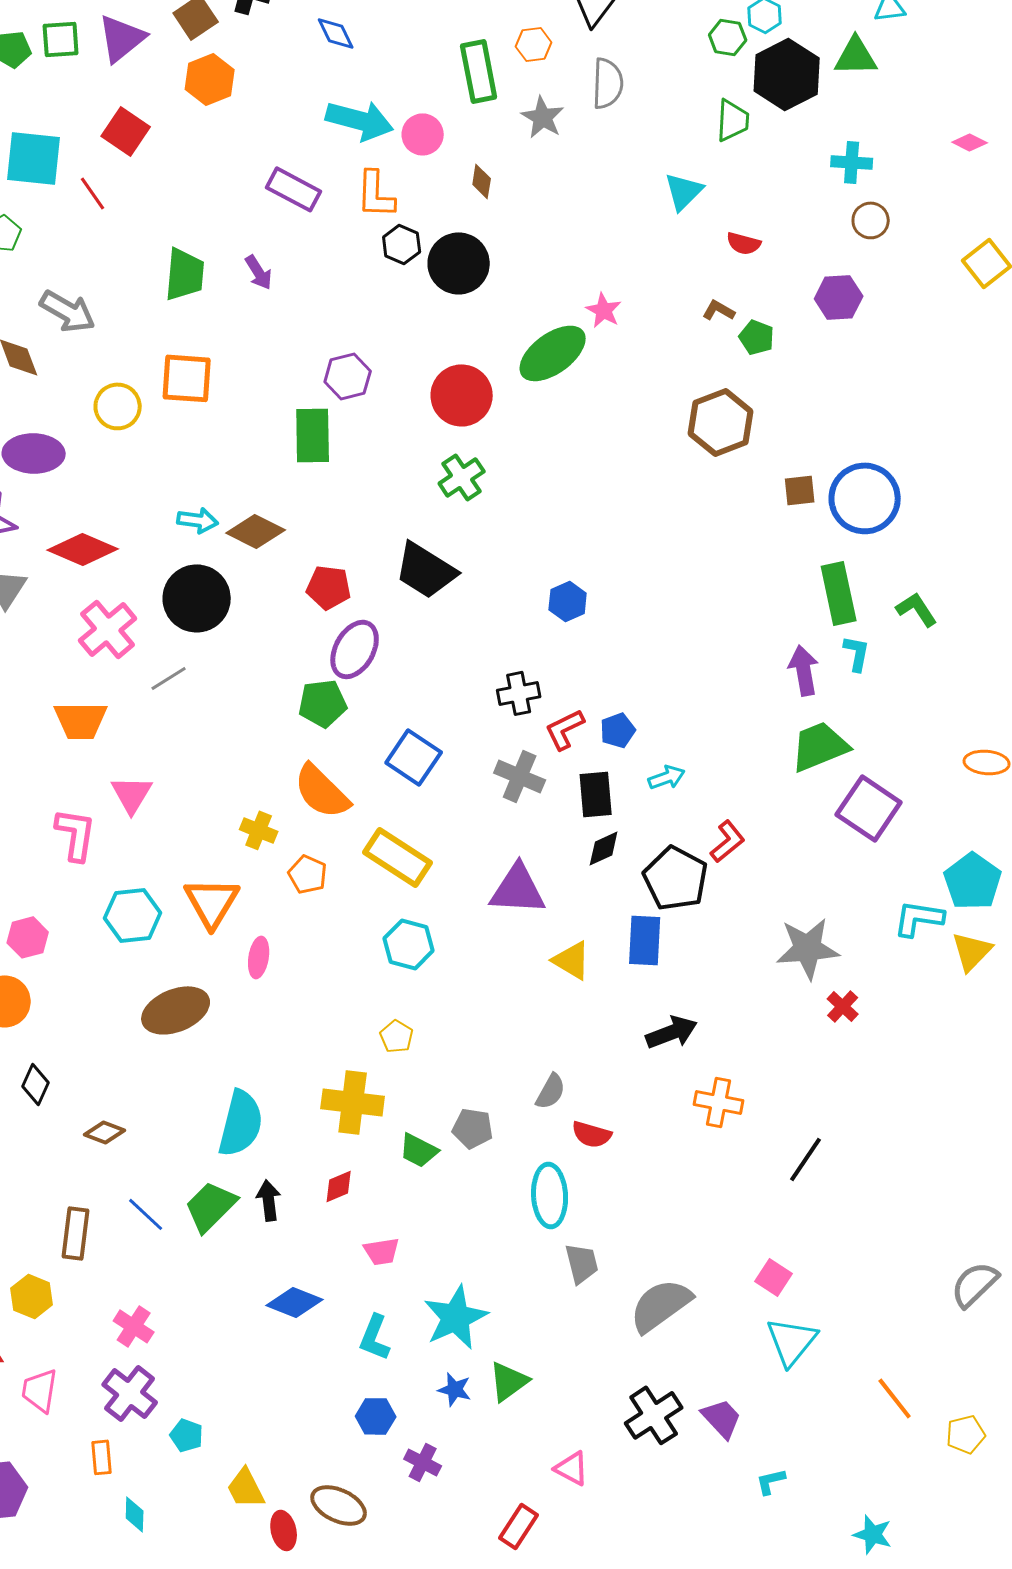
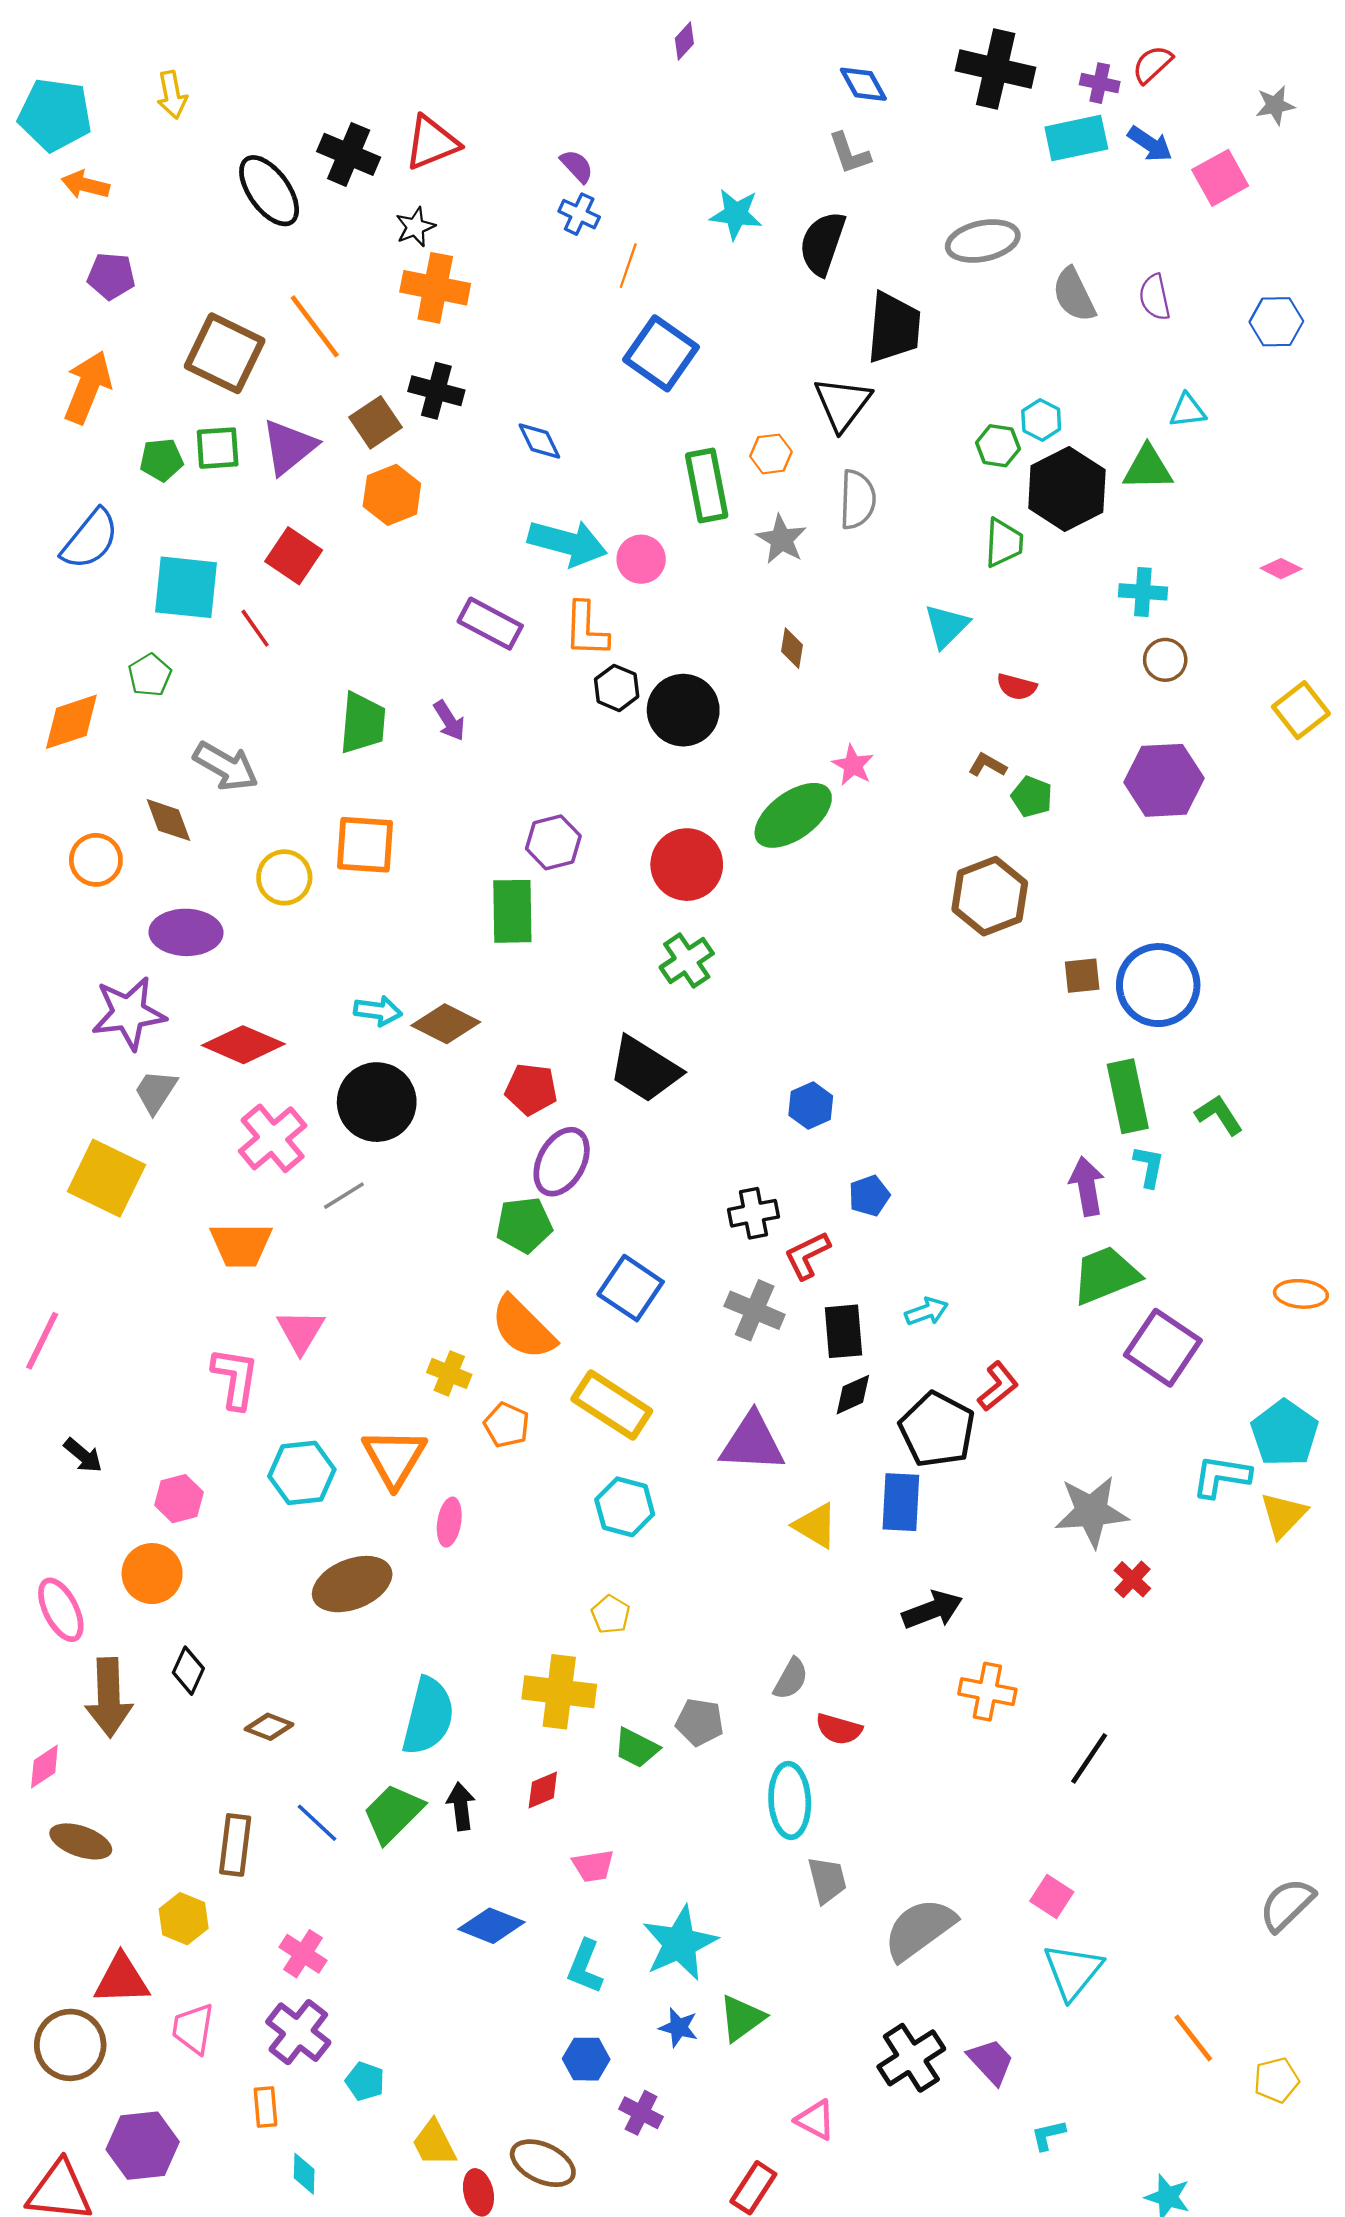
brown diamond: (482, 181) -> (792, 648), moved
purple hexagon: (839, 297) -> (1164, 780), moved, size x1.4
blue pentagon: (618, 730) -> (869, 1196), moved

